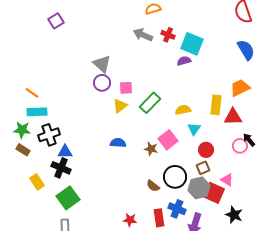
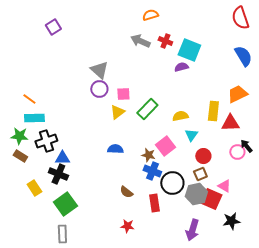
brown semicircle: (153, 186) -> (126, 192), moved
blue cross: (177, 209) -> (152, 171), moved
black star: (234, 215) -> (231, 221), turned -30
red rectangle: (159, 218) -> (154, 203), moved

